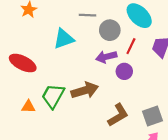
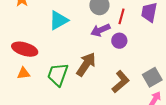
brown arrow: (85, 90) -> (86, 64), turned -30
orange triangle: (28, 107) -> (24, 73), moved

